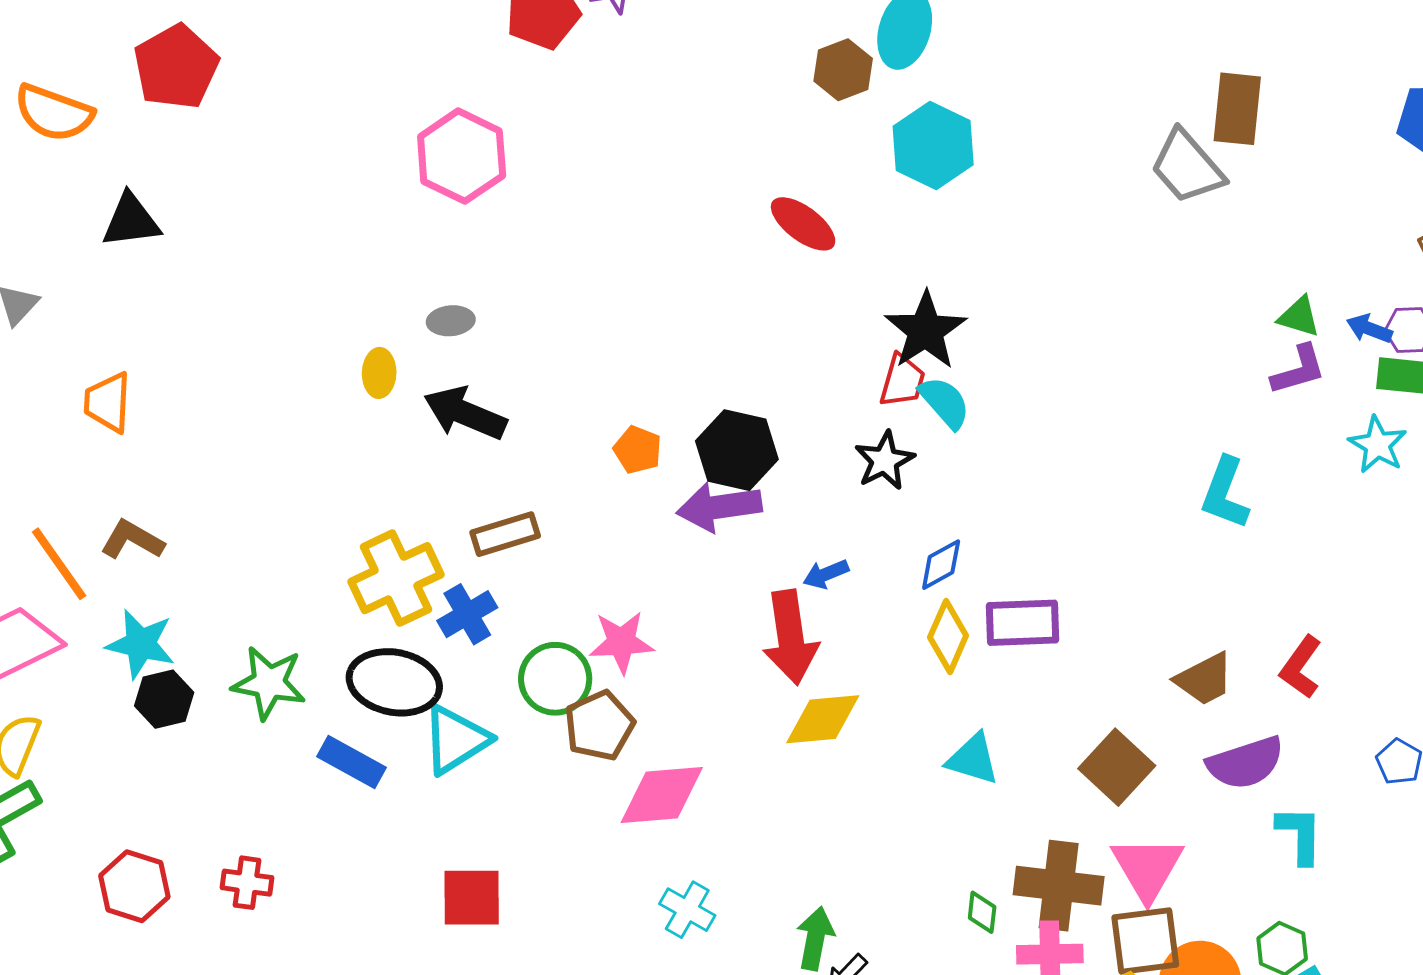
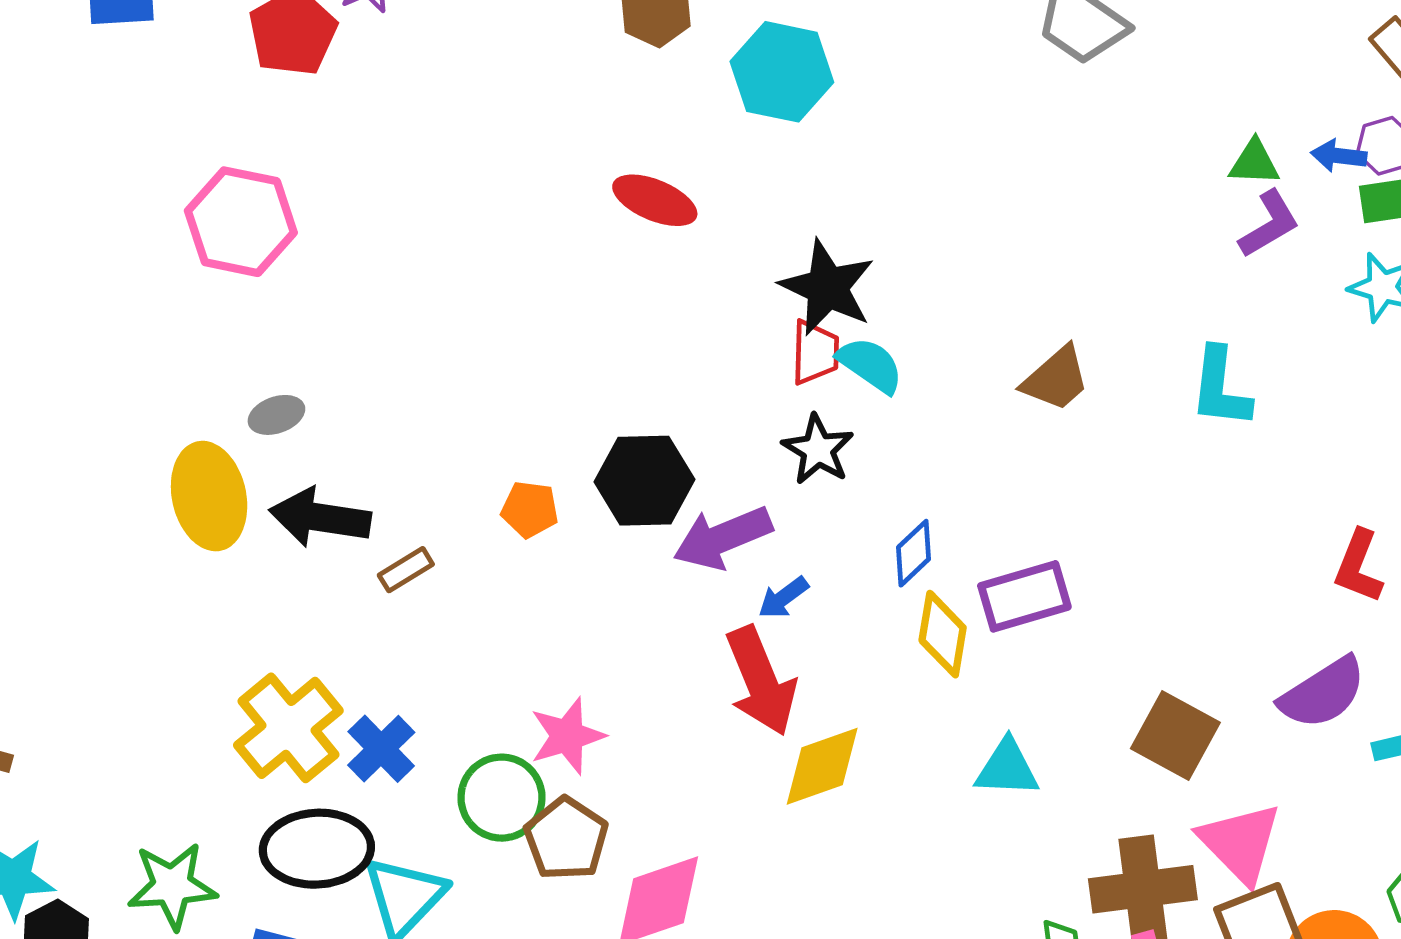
yellow ellipse: (379, 373) -> (209, 496), size x1.8
purple arrow: (719, 507) -> (723, 538), moved
brown rectangle: (505, 534) -> (406, 570), moved, size x0.7
brown trapezoid: (1204, 679) -> (1056, 379), moved

